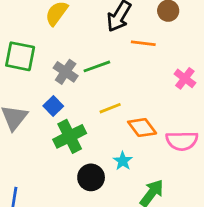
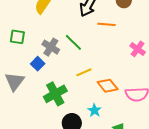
green square: (20, 56) -> (17, 37), size x0.7
green line: (97, 66) -> (73, 42), turned 66
blue square: (53, 106) -> (38, 64), moved

